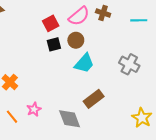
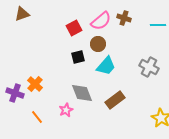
black square: (54, 44) -> (78, 57), moved
pink star: (34, 109) -> (66, 110), moved
gray diamond: (70, 119) -> (82, 93), moved

